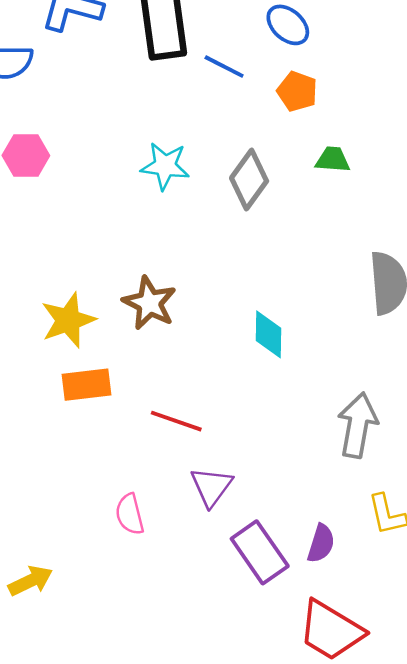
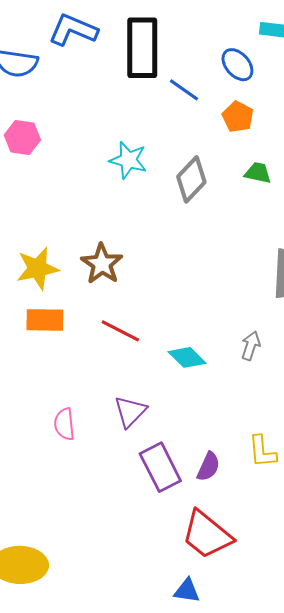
cyan diamond: (269, 334) -> (187, 357), moved, turned -54
red line: (176, 421) -> (120, 331), moved
gray arrow: (358, 425) -> (251, 346), moved, size x0.6

